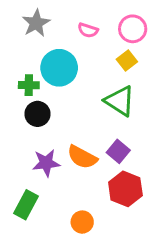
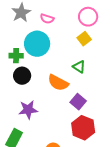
pink semicircle: (88, 30) -> (47, 19), moved
green triangle: (120, 101) -> (79, 67), size x0.6
orange semicircle: (82, 157) -> (58, 83), moved

